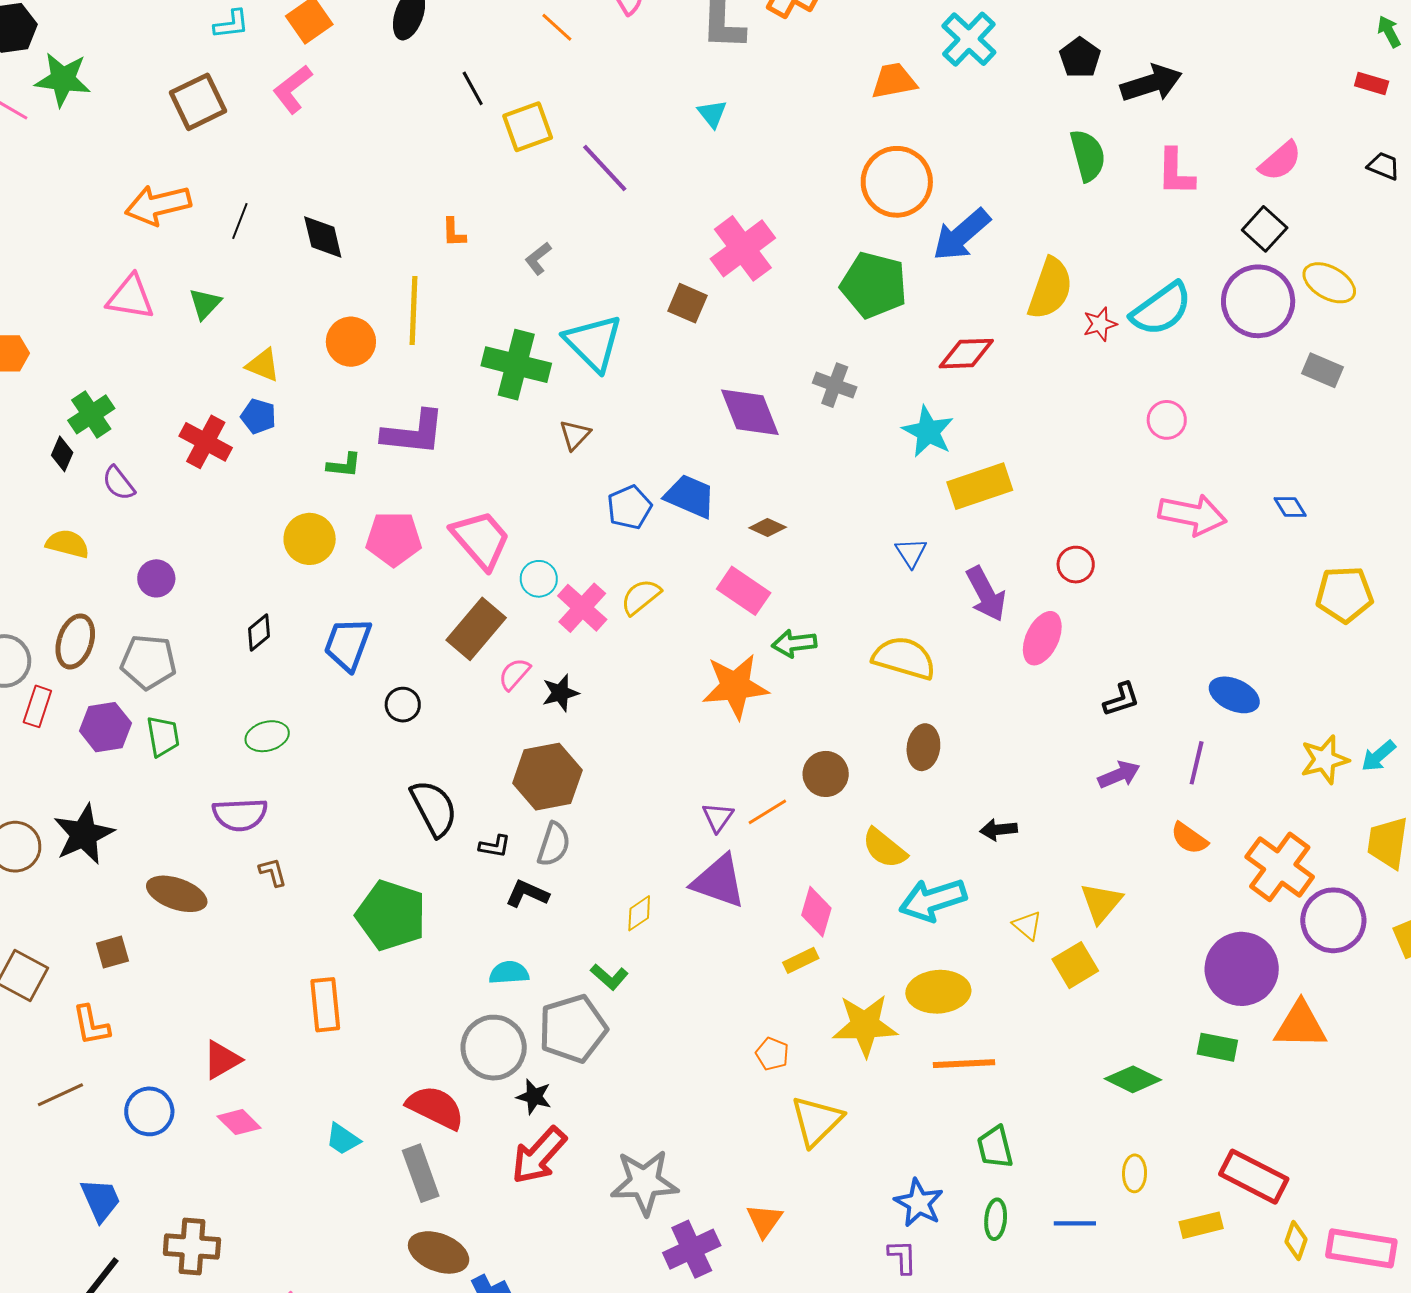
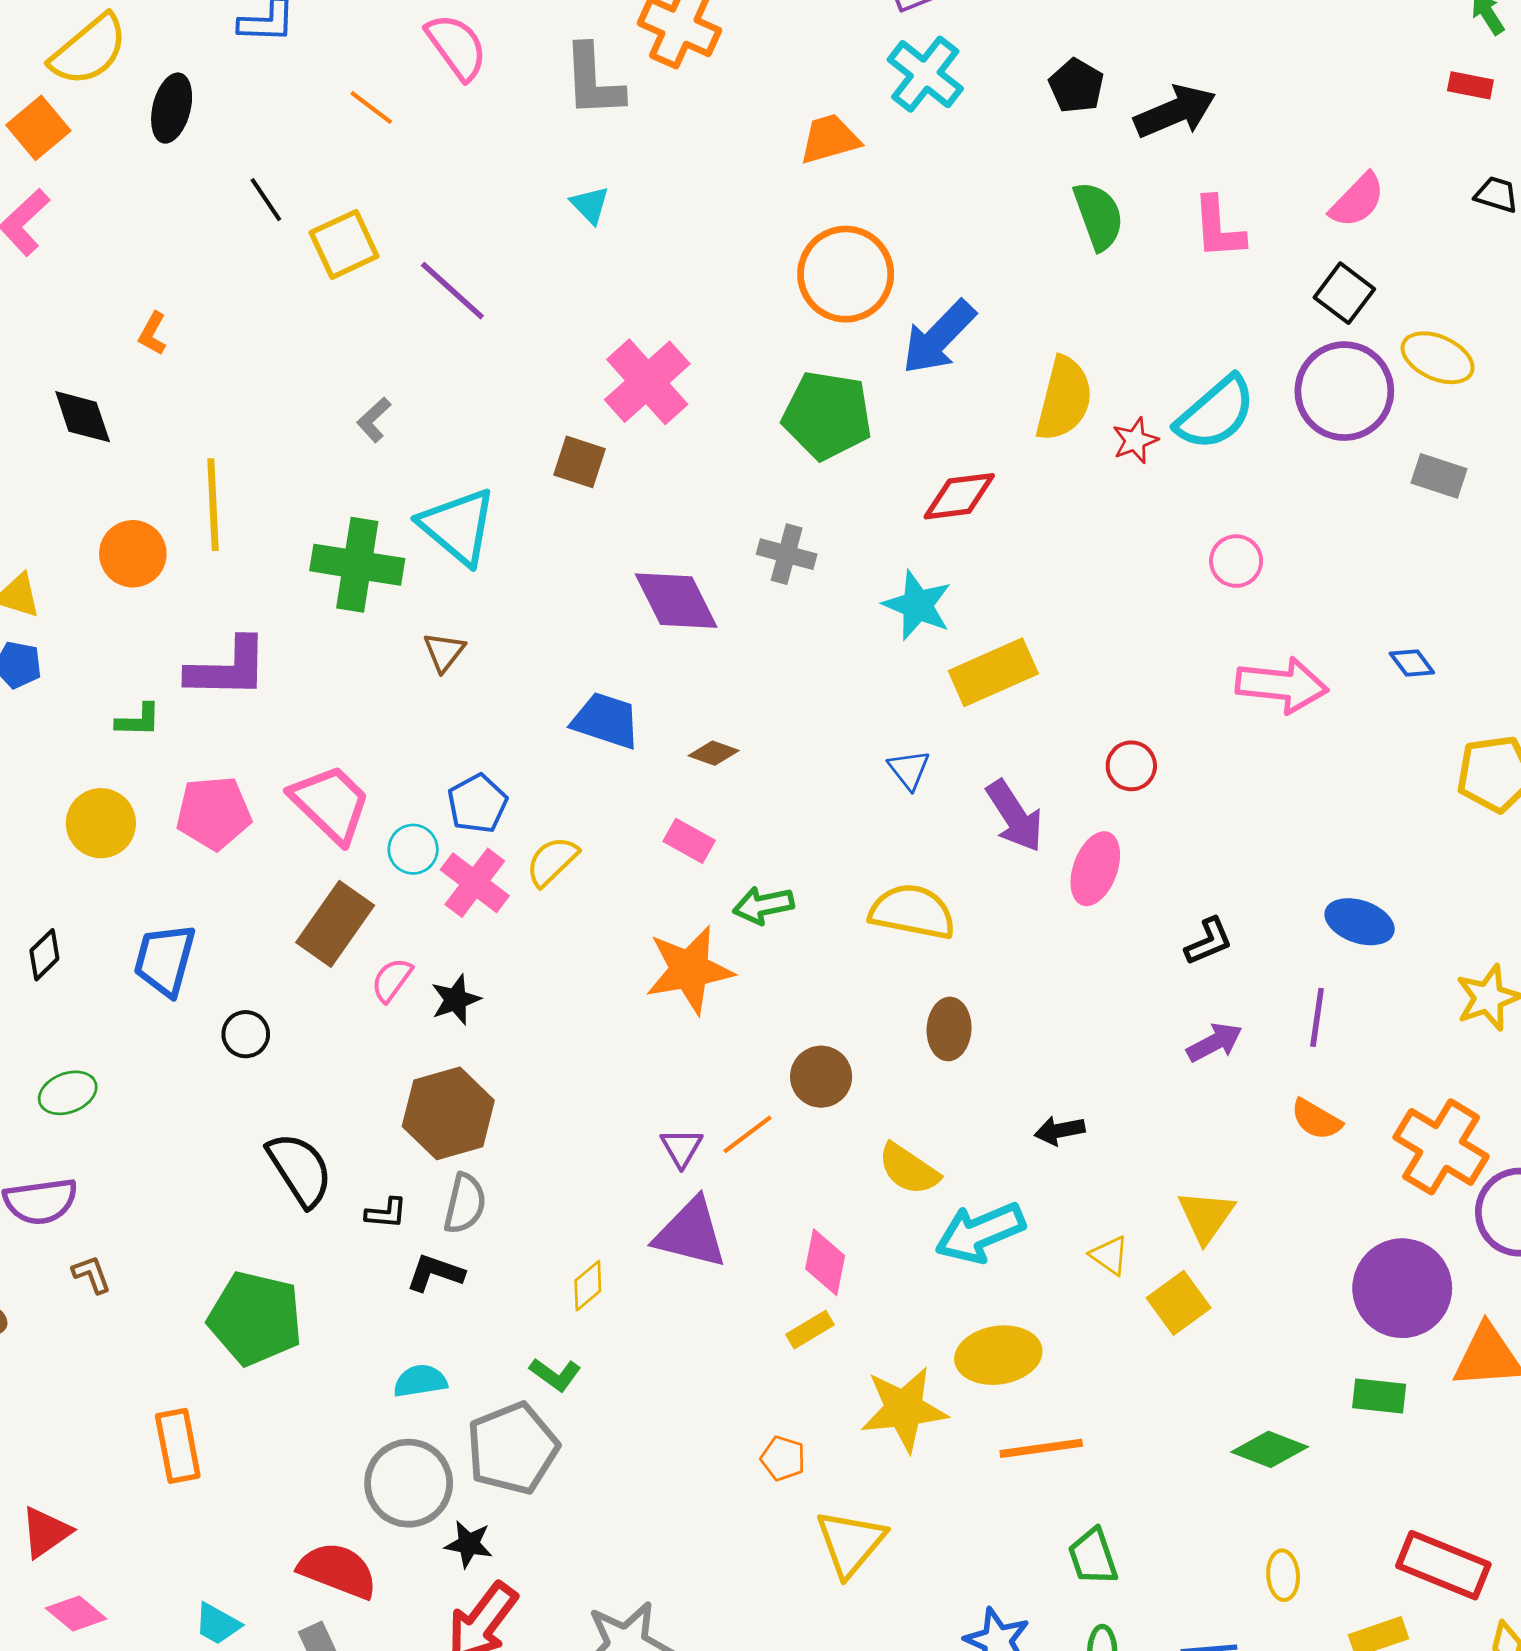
orange L-shape: (454, 233) -> (153, 334), moved, turned 36
blue pentagon: (629, 507) -> (477, 804), moved
pink rectangle: (744, 591) -> (689, 841), size x0.7

